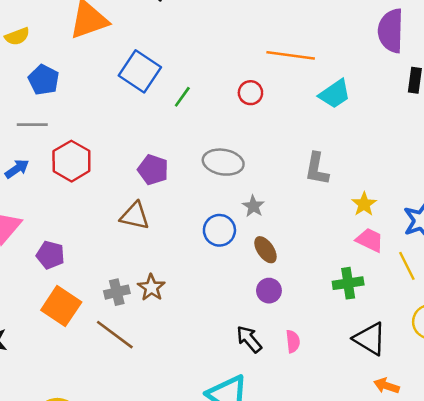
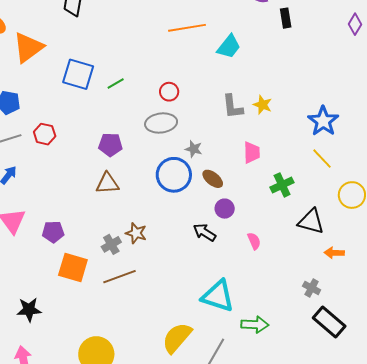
red circle: (250, 93) -> (169, 92), moved
green line: (182, 97) -> (116, 84), turned 42
red hexagon: (71, 161) -> (45, 134), moved, size x0.7
yellow star: (364, 204) -> (263, 105), moved
blue circle: (219, 230) -> (174, 175), size x1.4
pink trapezoid: (370, 240) -> (252, 153), moved, turned 80
brown line: (115, 335) -> (120, 277), turned -40
black arrow: (249, 339) -> (205, 232), moved

